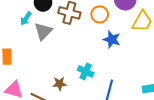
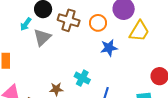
blue star: (112, 39) -> (109, 48), turned -30

